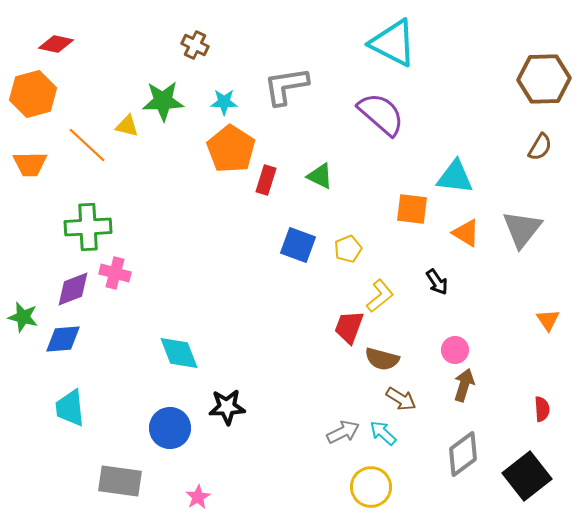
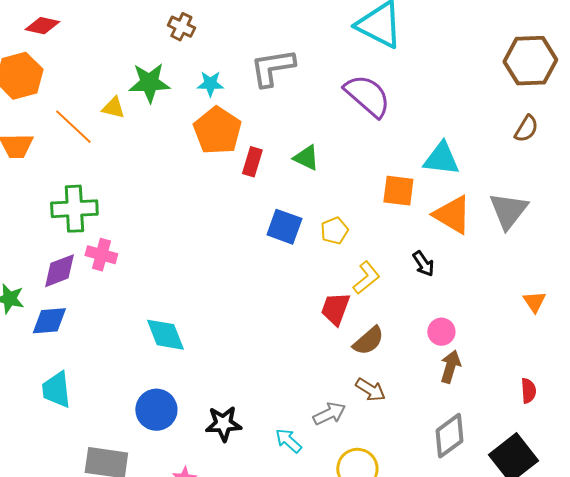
orange triangle: (466, 233) -> (452, 215), size x1.4
brown semicircle: (382, 359) -> (368, 341), turned -56
brown arrow: (401, 399) -> (370, 390), moved
black star: (227, 407) -> (223, 424), moved
cyan arrow: (383, 433) -> (288, 441), moved

